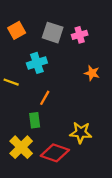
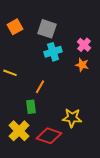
pink cross: (80, 35) -> (84, 45), moved, turned -32
cyan cross: (37, 63) -> (53, 52), moved

